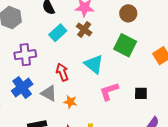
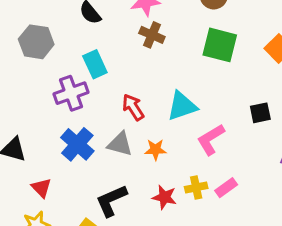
cyan rectangle: (58, 33) -> (95, 64), moved, turned -60
cyan triangle: (94, 64) -> (182, 106), moved, turned -45
pink L-shape: (109, 91) -> (211, 139), moved

